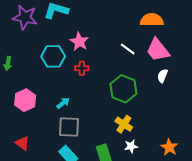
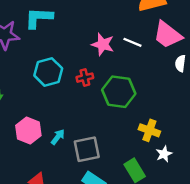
pink star: (79, 42) -> (103, 44), moved
green hexagon: (123, 89) -> (119, 92), moved
cyan arrow: (63, 103) -> (58, 137), moved

